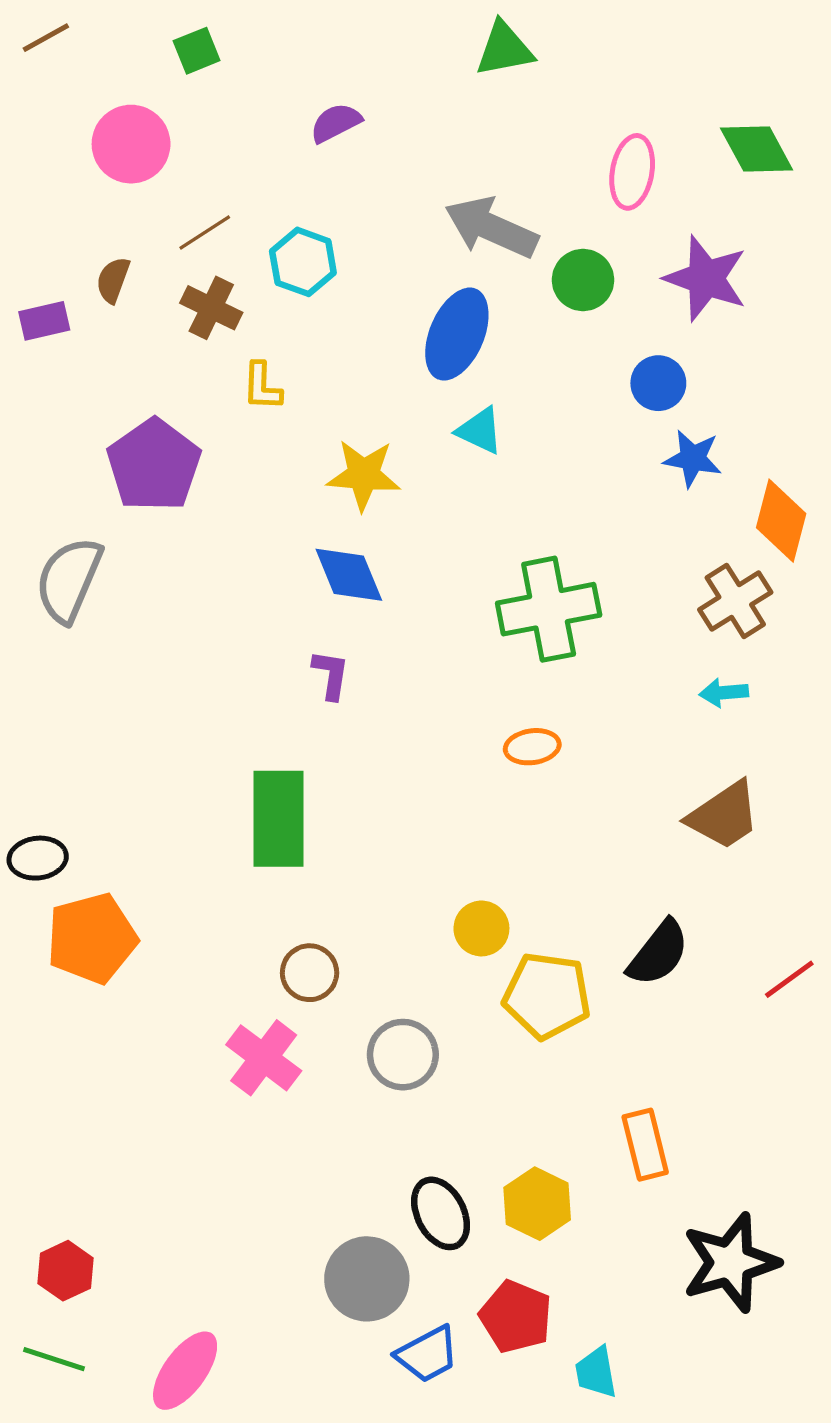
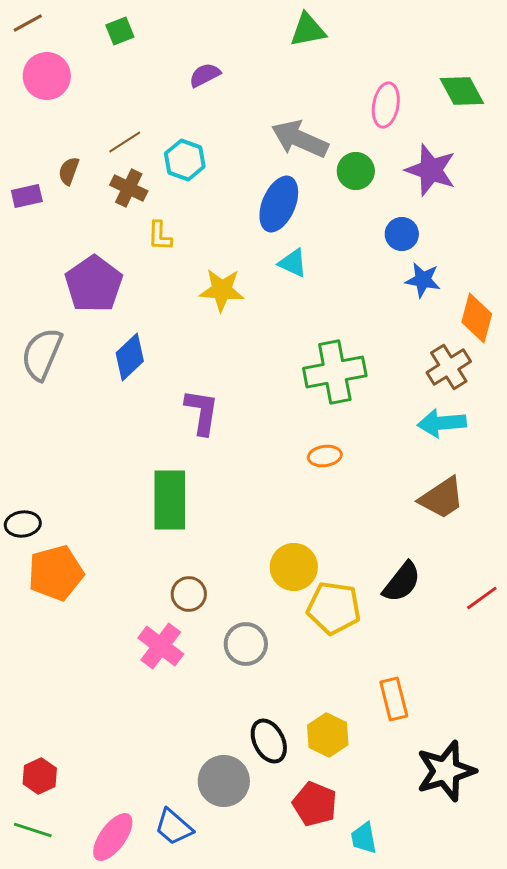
pink circle: (131, 144) -> (47, 76), moved
blue diamond: (349, 575) -> (130, 357), moved, turned 69
purple L-shape: (331, 675) -> (202, 412), size x1.5
cyan arrow: (724, 693) -> (442, 423), size x1.6
yellow circle: (481, 928) -> (294, 567), size x1.4
blue trapezoid: (427, 1354) -> (174, 827), moved, turned 69

